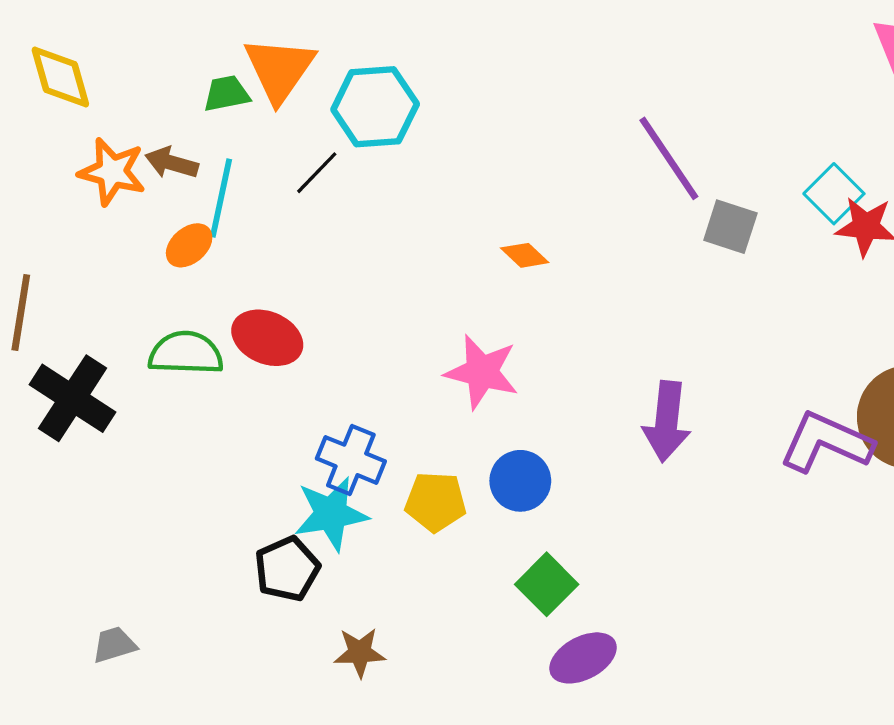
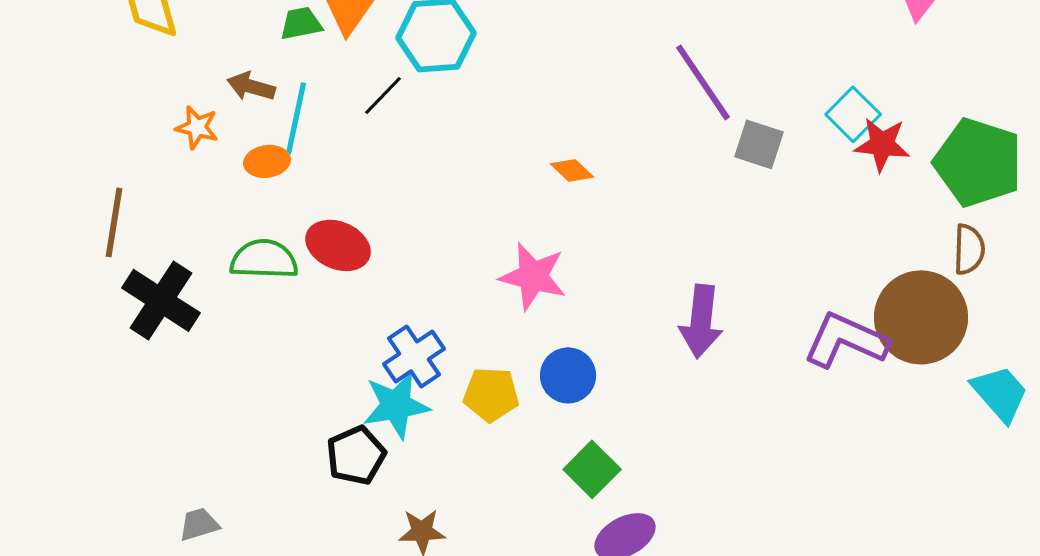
orange star: (112, 172) -> (197, 127), moved, size x0.7
orange ellipse: (189, 245) -> (267, 161), turned 33
blue cross: (351, 460) -> (414, 356), turned 34

